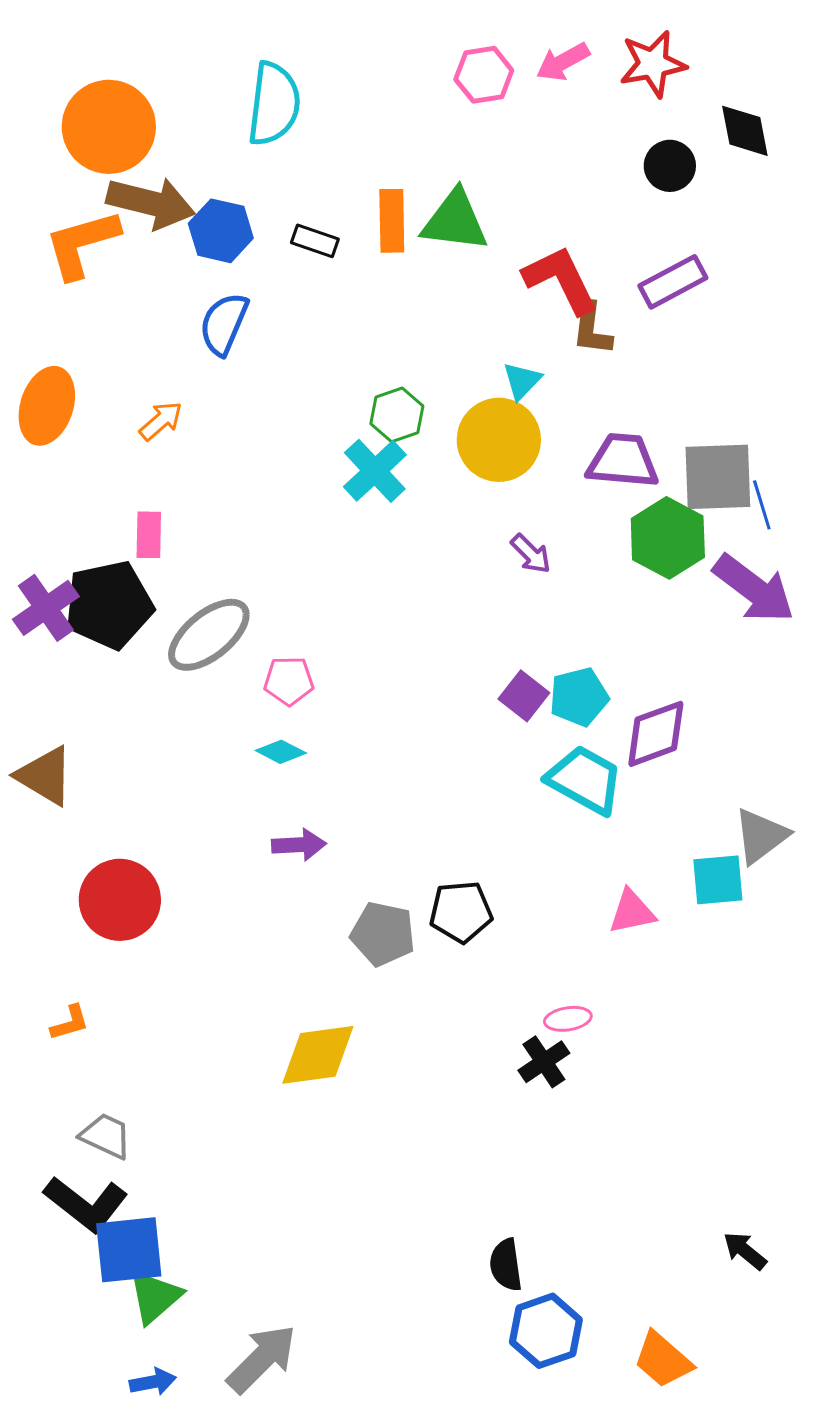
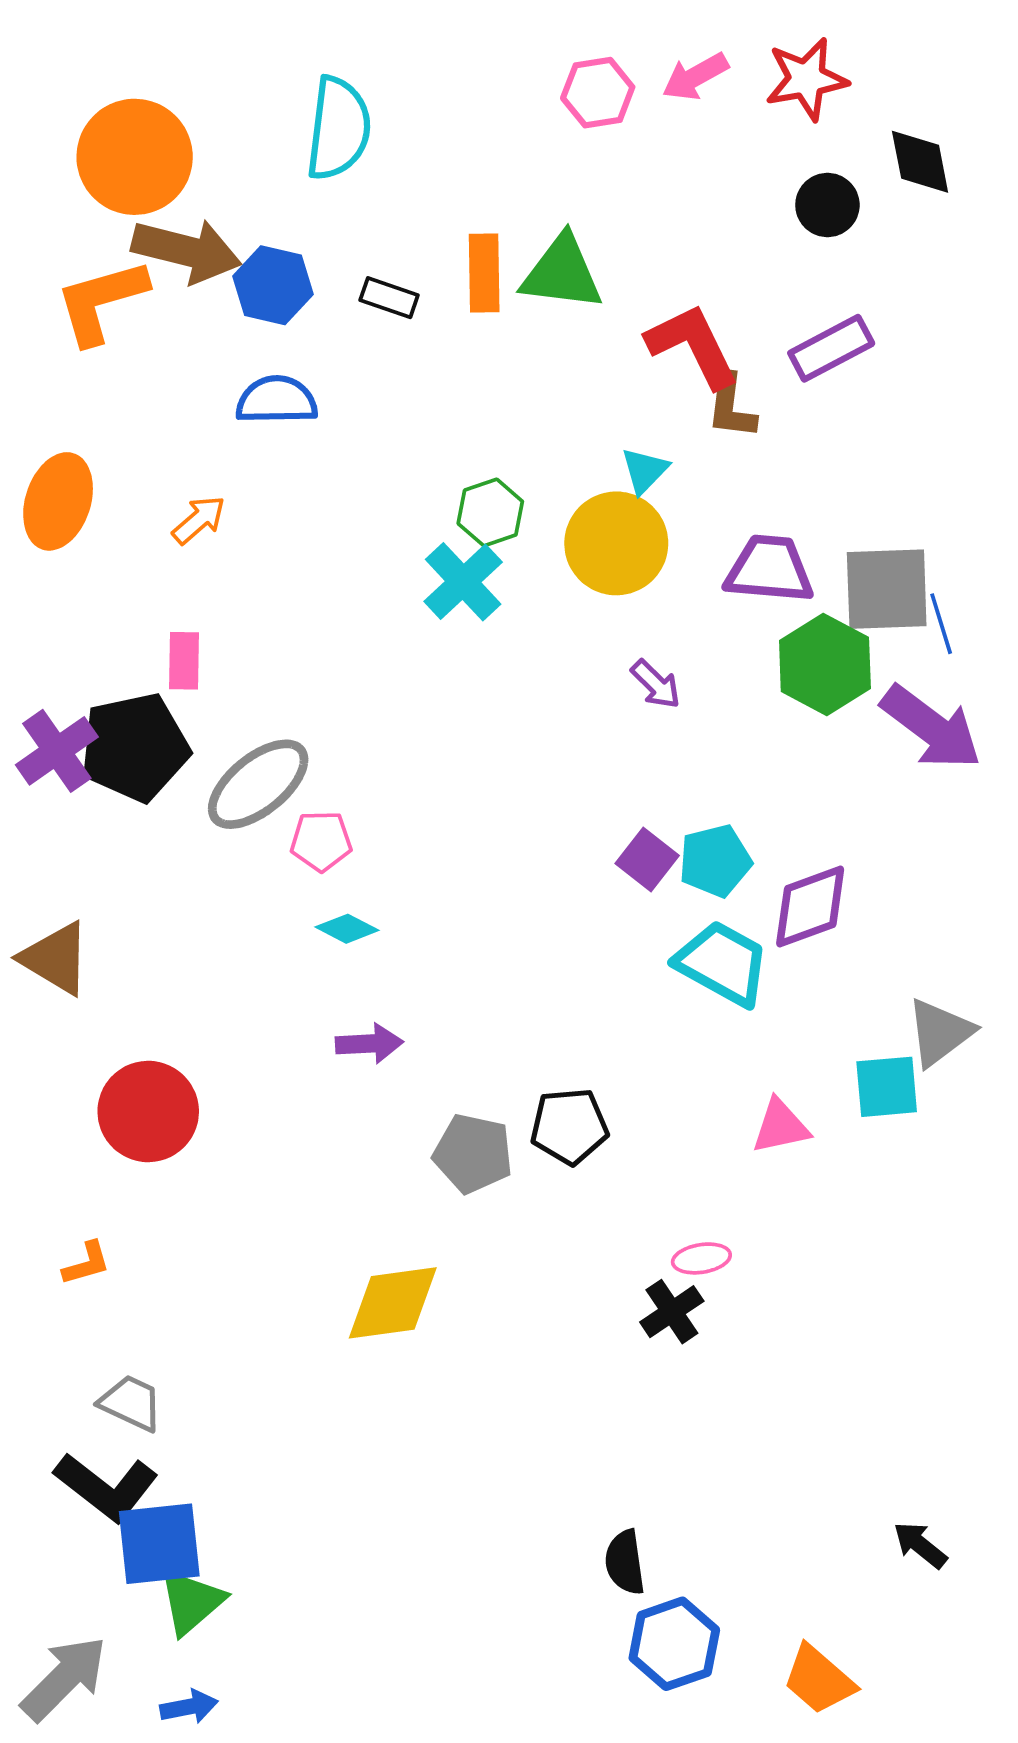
blue semicircle: (224, 324) -> (277, 400), turned 66
pink pentagon: (289, 681) -> (321, 841), moved
gray arrow: (262, 1359) -> (64, 1678), moved

